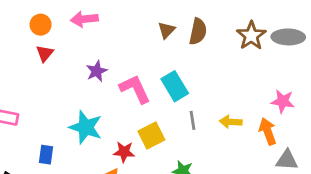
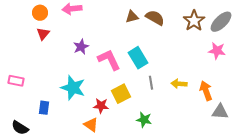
brown triangle: (166, 30) -> (132, 17), turned 32
brown semicircle: (198, 31) -> (155, 18), turned -72
gray ellipse: (288, 37) -> (221, 22), turned -45
pink star: (283, 101) -> (217, 51), moved

